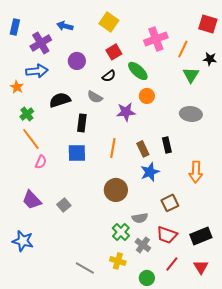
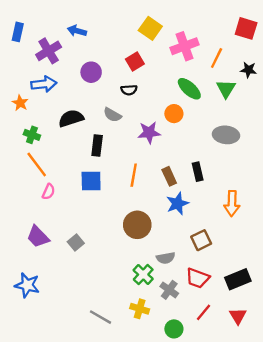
yellow square: (109, 22) -> (150, 28), moved
green ellipse: (138, 71) -> (189, 89), moved
black semicircle: (109, 76) -> (129, 90), turned 32
green cross: (27, 114) -> (32, 135), turned -32

